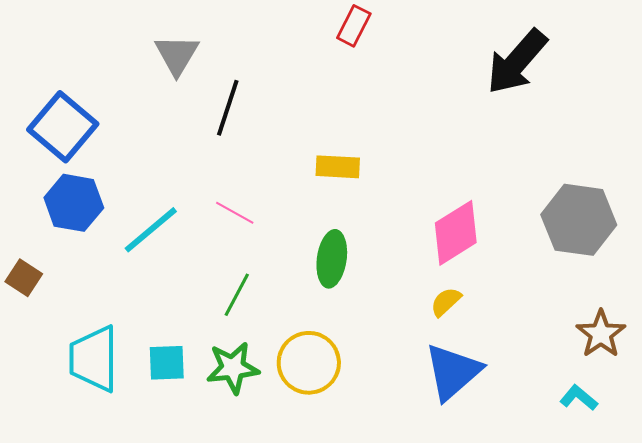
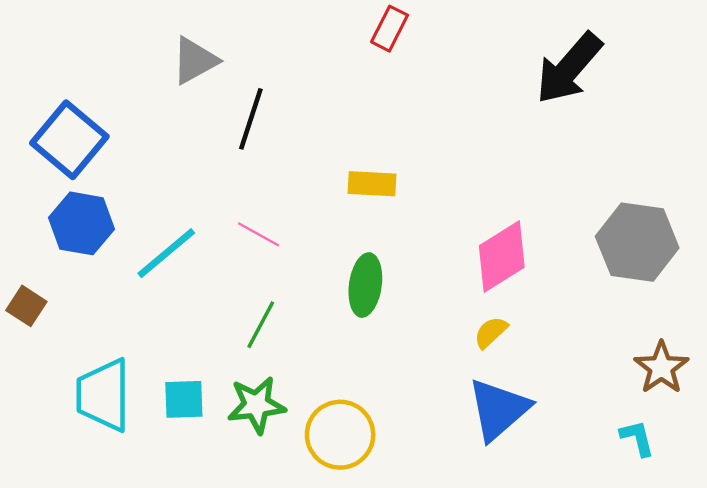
gray triangle: (177, 55) -> (195, 61), turned 30
yellow circle: (309, 363) -> (340, 435), moved
cyan L-shape: (579, 398) -> (637, 438), turned 36

